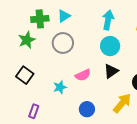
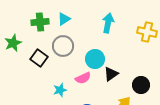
green star: (27, 40) -> (13, 43), moved
cyan circle: (110, 46) -> (95, 59), moved
black square: (25, 75) -> (39, 58), moved

